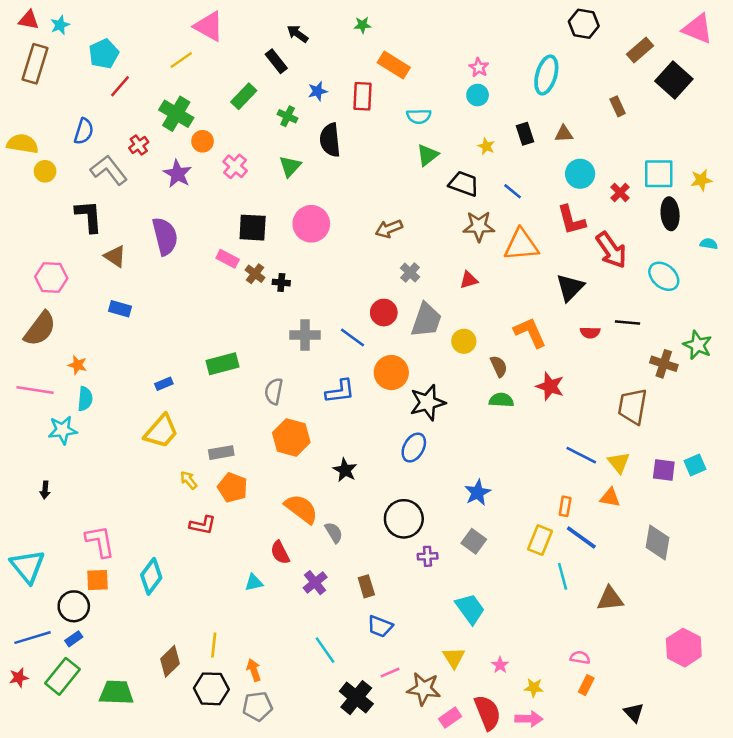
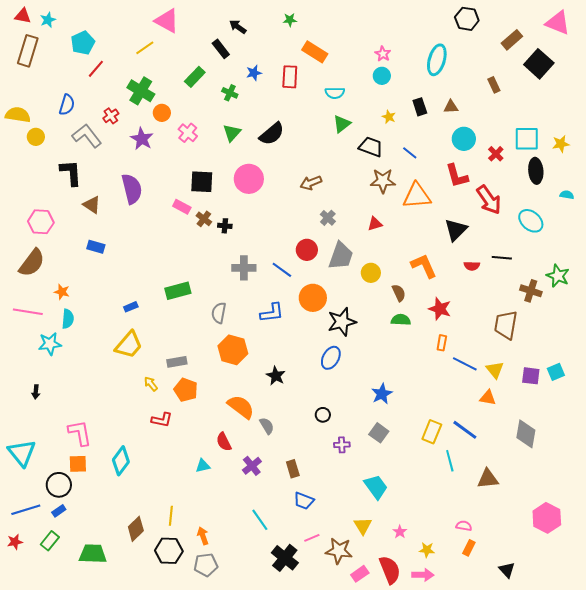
black semicircle: (330, 140) -> (272, 134), moved, turned -124
orange rectangle: (565, 506) -> (442, 343), moved
black circle: (404, 519) -> (323, 415), size x0.5
green rectangle: (63, 676) -> (50, 541), size x0.7

